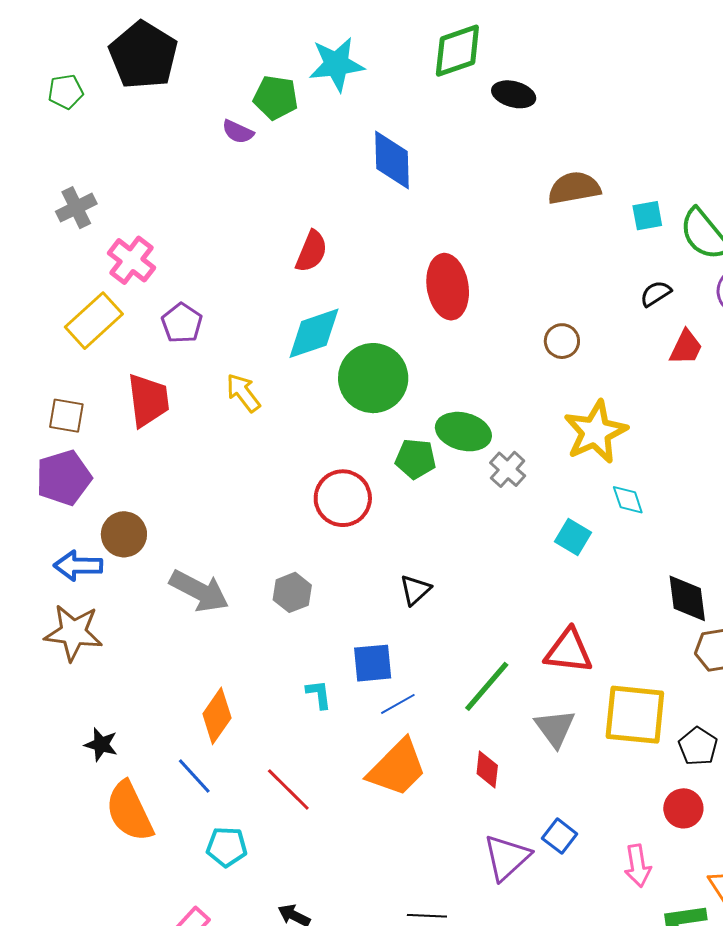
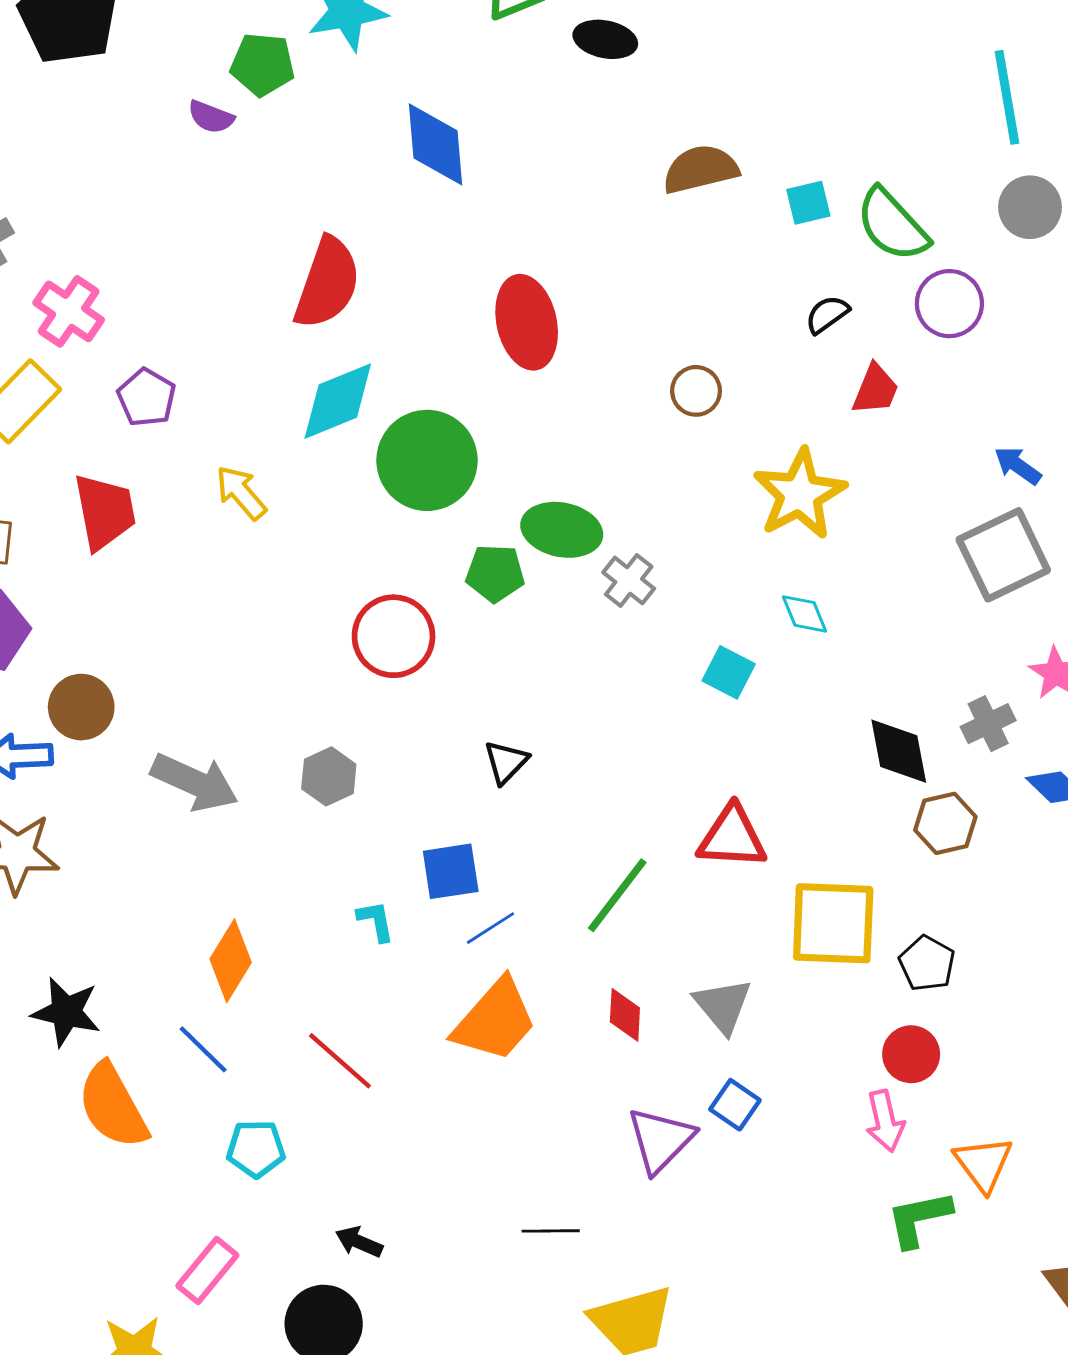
red semicircle: (311, 251) -> (327, 283), size x1.5
yellow star: (595, 432) -> (800, 494), moved
gray triangle: (555, 728) -> (723, 1006), moved
black star: (101, 744) -> (66, 1012), size x1.4
pink arrow: (638, 866) -> (885, 1121), moved

